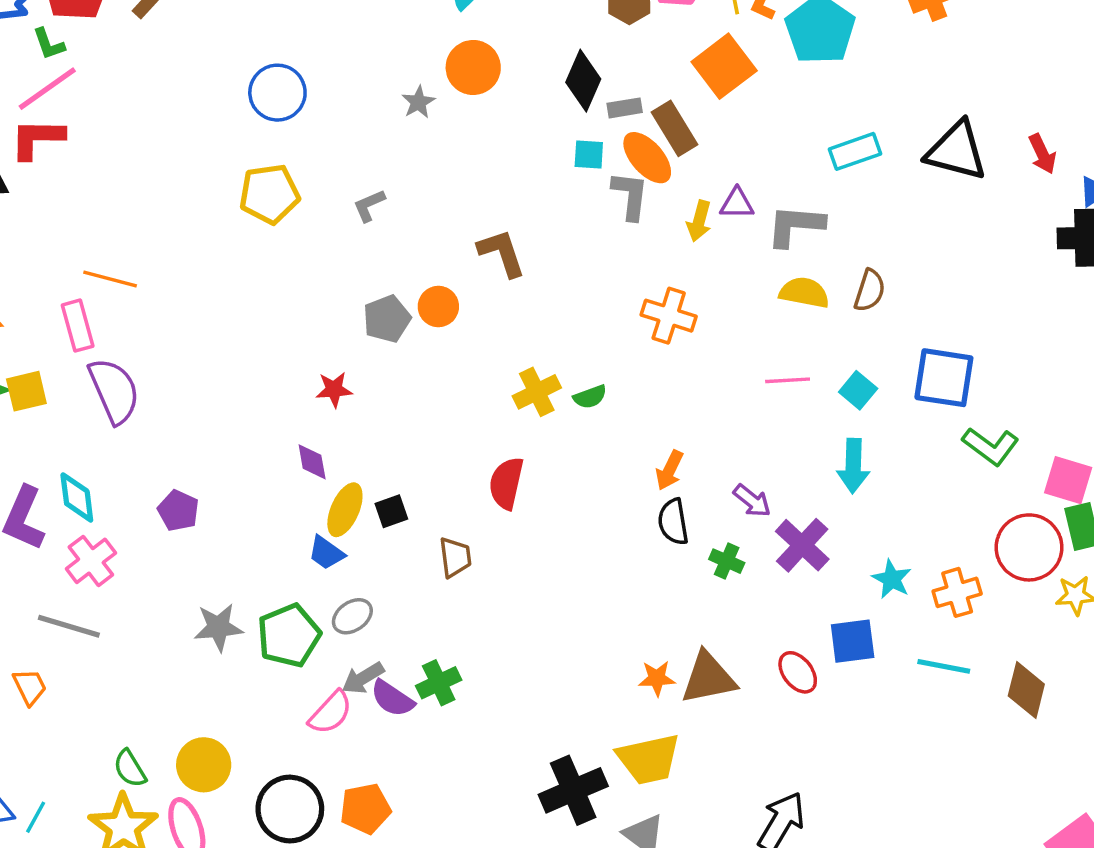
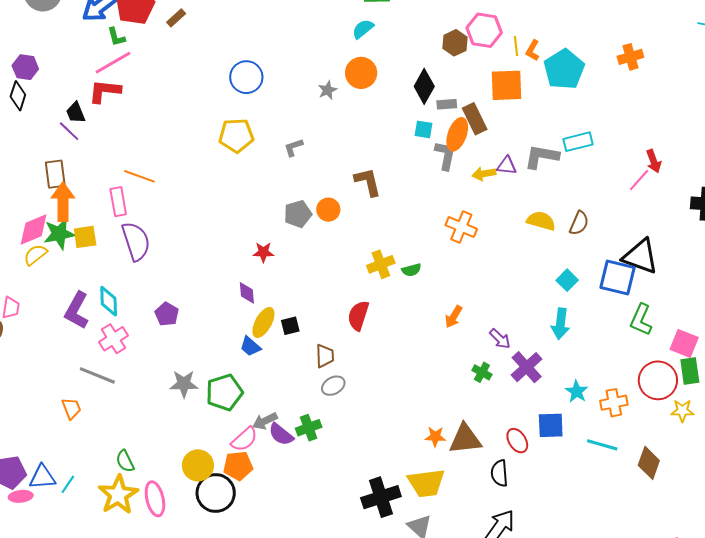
orange square: (724, 66) -> (507, 85), turned 30
black triangle: (956, 151) -> (640, 256), moved
red arrow: (1042, 154) -> (654, 161), moved
orange ellipse: (647, 158) -> (457, 134), turned 56
yellow arrow: (699, 221) -> (484, 174), turned 60
gray L-shape: (795, 226) -> (542, 157), moved
pink line: (788, 380) -> (639, 180), moved, turned -50
green L-shape: (991, 446) -> (641, 320), turned 72
black semicircle: (673, 522) -> (499, 473), moved
gray ellipse: (352, 616) -> (333, 386), moved
yellow circle: (204, 765) -> (198, 465), moved
orange pentagon: (365, 809) -> (238, 466), moved

